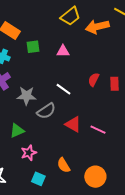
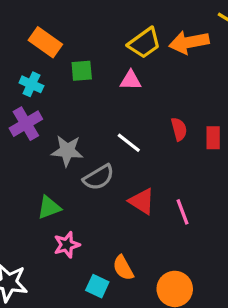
yellow trapezoid: (70, 16) -> (144, 43), moved
red semicircle: (94, 80) -> (179, 129), turned 136
pink line: (98, 130) -> (182, 212), turned 42
cyan square: (38, 179) -> (97, 286), moved

